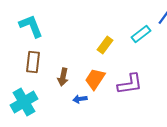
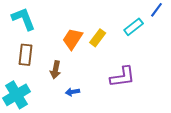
orange trapezoid: (95, 79) -> (73, 39), moved

